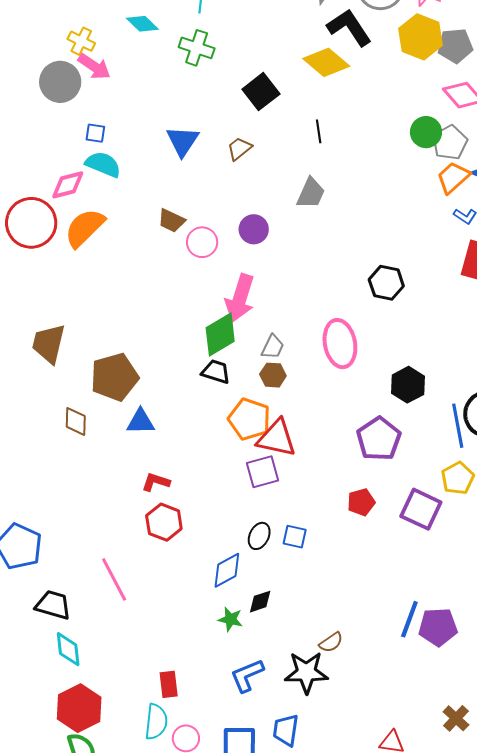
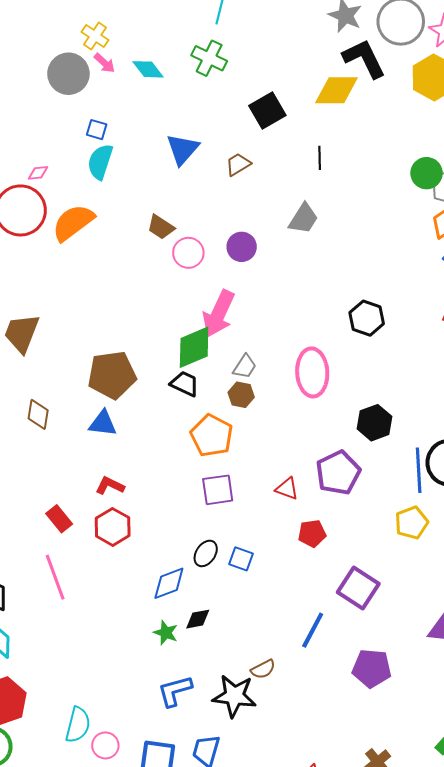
cyan diamond: (142, 24) -> (148, 69), moved
yellow diamond: (326, 62) -> (336, 90), turned -48
pink arrow: (94, 67) -> (105, 63), size x0.7
cyan semicircle: (103, 164) -> (100, 162), turned -102
pink diamond: (68, 185) -> (38, 173), moved, size x0.6
brown pentagon: (114, 377) -> (112, 375), moved
red triangle: (277, 438) -> (287, 489), moved, size x0.6
purple square: (421, 509) -> (358, 588), moved
blue line: (409, 619) -> (313, 630), moved
red rectangle: (169, 684) -> (59, 519), moved, turned -40

